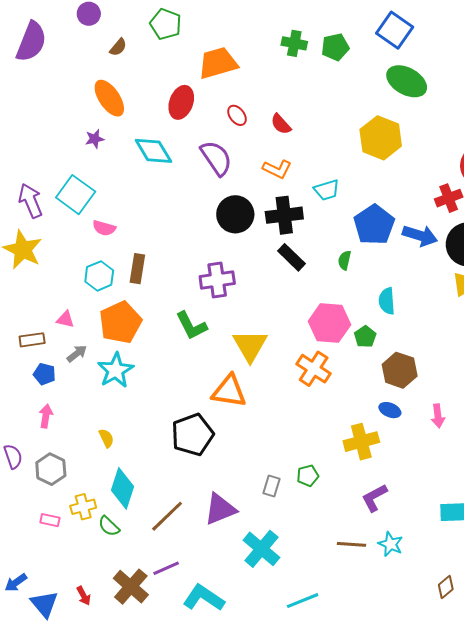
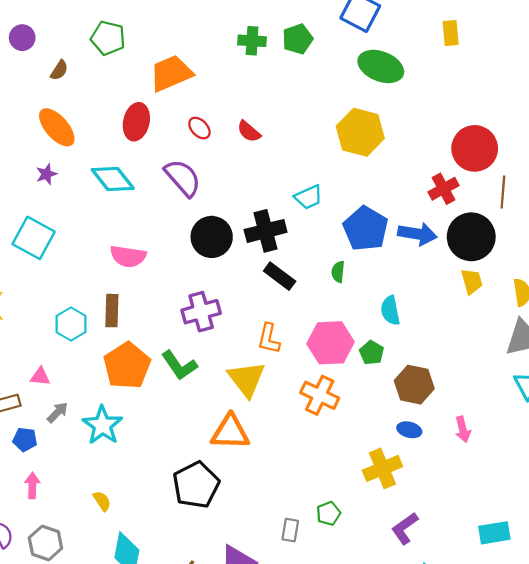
orange L-shape: (277, 169) -> (269, 339), moved, turned 84
pink semicircle: (104, 228) -> (128, 256), moved, size x1.4
orange pentagon: (120, 322) -> (127, 366), moved

